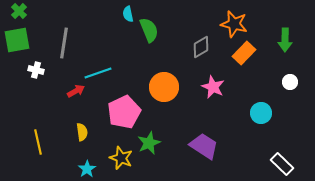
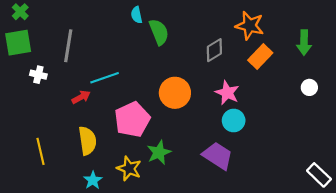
cyan circle: (261, 113) -> (234, 121), moved
yellow semicircle: (82, 132) -> (87, 141), size x1.5
white rectangle: (282, 164) -> (319, 175), moved

